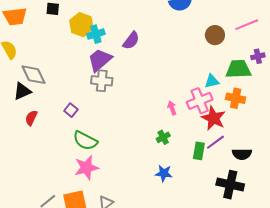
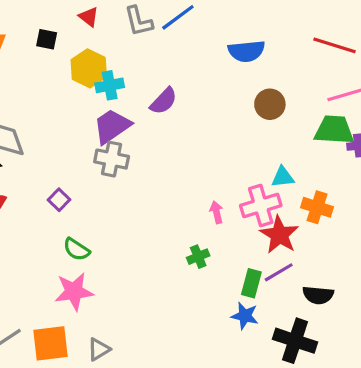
brown circle: (215, 35) -> (270, 104), moved
green trapezoid: (238, 69) -> (334, 130), moved
green semicircle: (85, 141) -> (76, 249), size x0.7
blue star: (164, 173) -> (245, 316), moved

